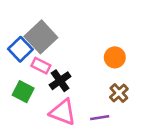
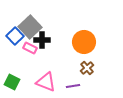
orange circle: (115, 57) -> (84, 42), size x1.5
black cross: (60, 81) -> (42, 40), moved, turned 35
green square: (23, 92) -> (12, 82), moved

